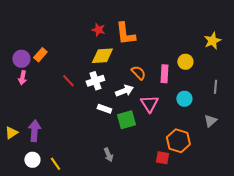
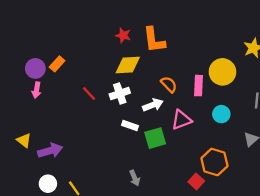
yellow circle: (185, 62) -> (222, 72), size x1.5
pink triangle: (149, 104) -> (181, 120), turned 42
purple arrow: (34, 131) -> (50, 151), turned 70
yellow triangle: (11, 133) -> (24, 140), moved, turned -48
red square: (162, 158) -> (196, 181), turned 32

